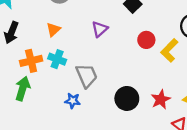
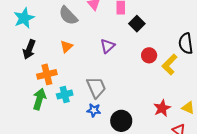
cyan cross: (57, 59) -> (65, 95), moved, turned -35
black circle: (127, 98) -> (121, 121), moved
blue star: (73, 101) -> (94, 110), moved

